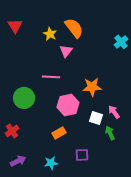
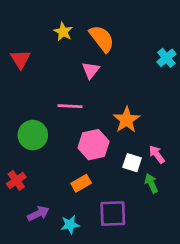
red triangle: (15, 26) -> (20, 59), moved
yellow star: (50, 34) -> (63, 32), moved
orange star: (92, 87) -> (127, 120), turned -30
purple square: (82, 155) -> (113, 214), size x1.5
purple arrow: (18, 161) -> (38, 214), moved

